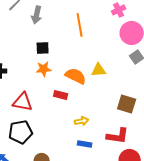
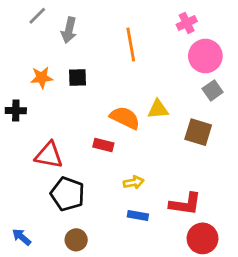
orange star: (44, 69) -> (42, 78), moved
brown square: (127, 104) -> (198, 132), moved
black pentagon: (21, 132) -> (67, 194), moved, turned 30

